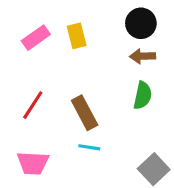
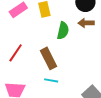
green semicircle: (143, 95) -> (63, 31), moved

